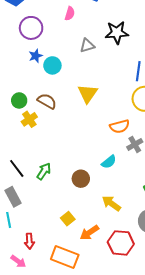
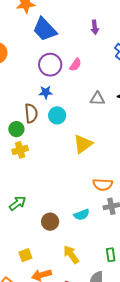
pink semicircle: (70, 14) -> (75, 65), moved
cyan circle: (52, 65) -> (57, 115), moved
brown semicircle: (47, 101) -> (31, 113), moved, turned 36

